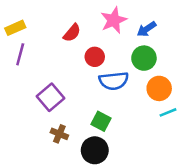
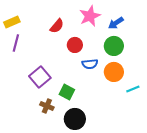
blue semicircle: (114, 81) -> (90, 64), size x0.7
orange circle: (159, 88) -> (114, 72), moved
green square: (101, 121) -> (67, 92), moved

